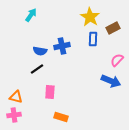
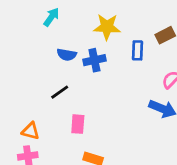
yellow star: (90, 17) -> (107, 27), moved, turned -30
blue semicircle: (40, 51) -> (67, 55), moved

